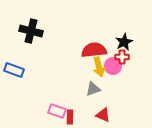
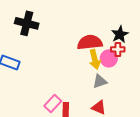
gray triangle: (93, 89) -> (100, 81), moved
pink rectangle: (57, 111) -> (53, 103), turned -66

